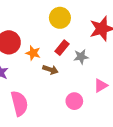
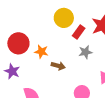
red rectangle: (62, 48) -> (79, 32), moved

